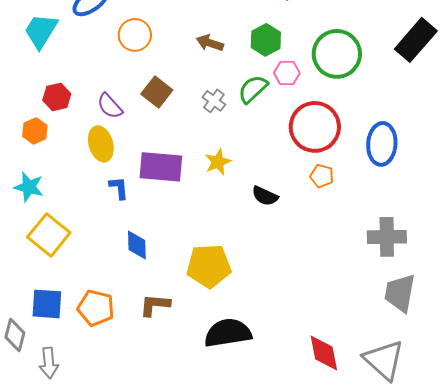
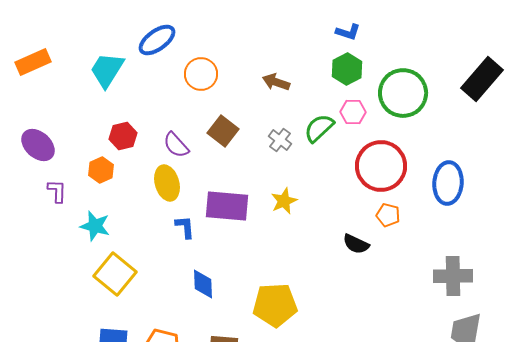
green hexagon: (266, 40) -> (347, 69), moved
black semicircle: (265, 196) -> (356, 244), moved

